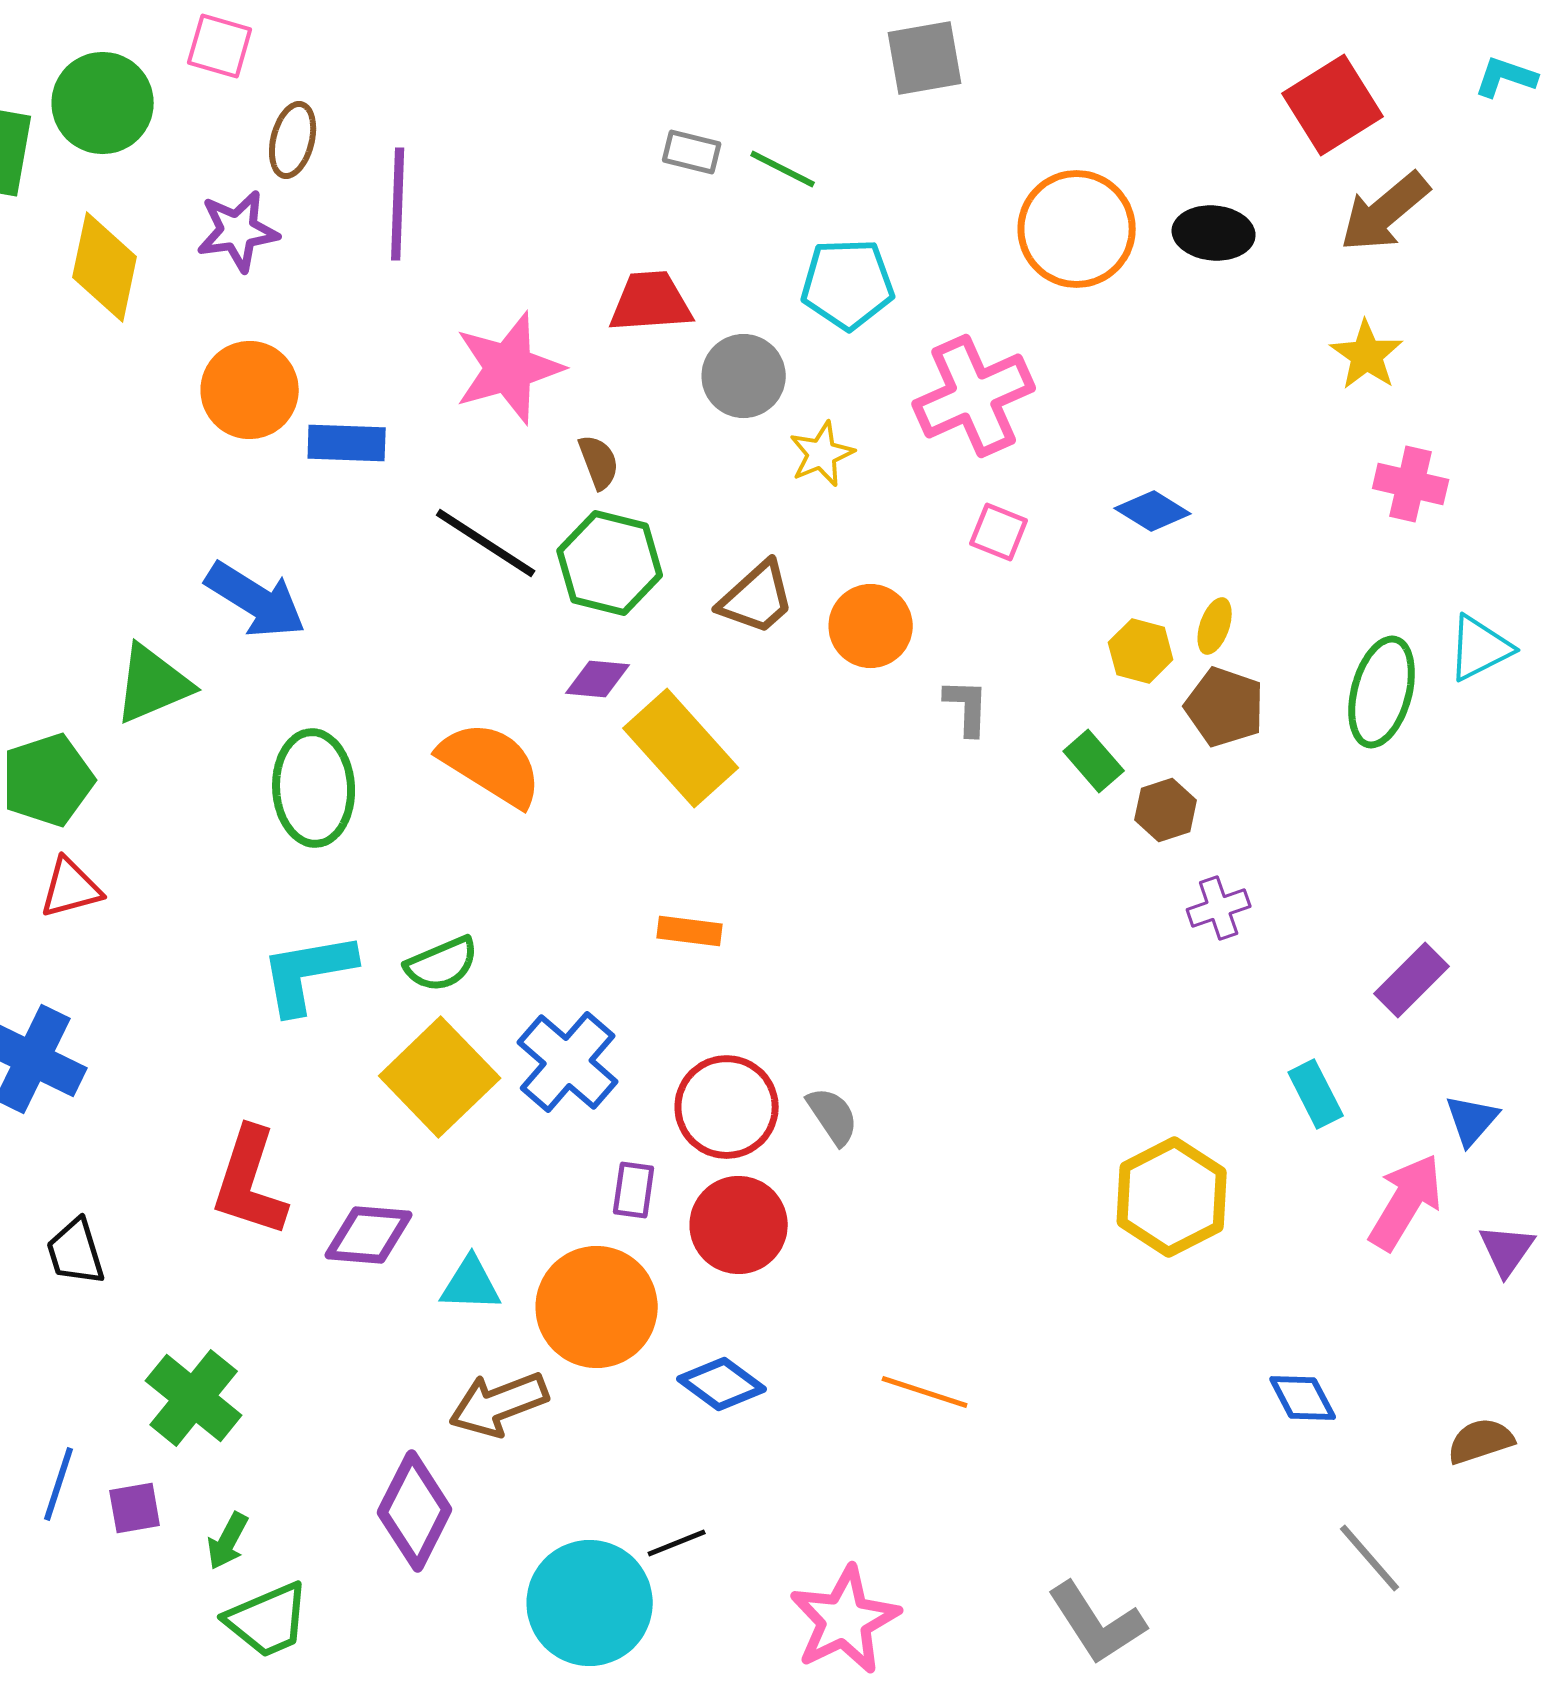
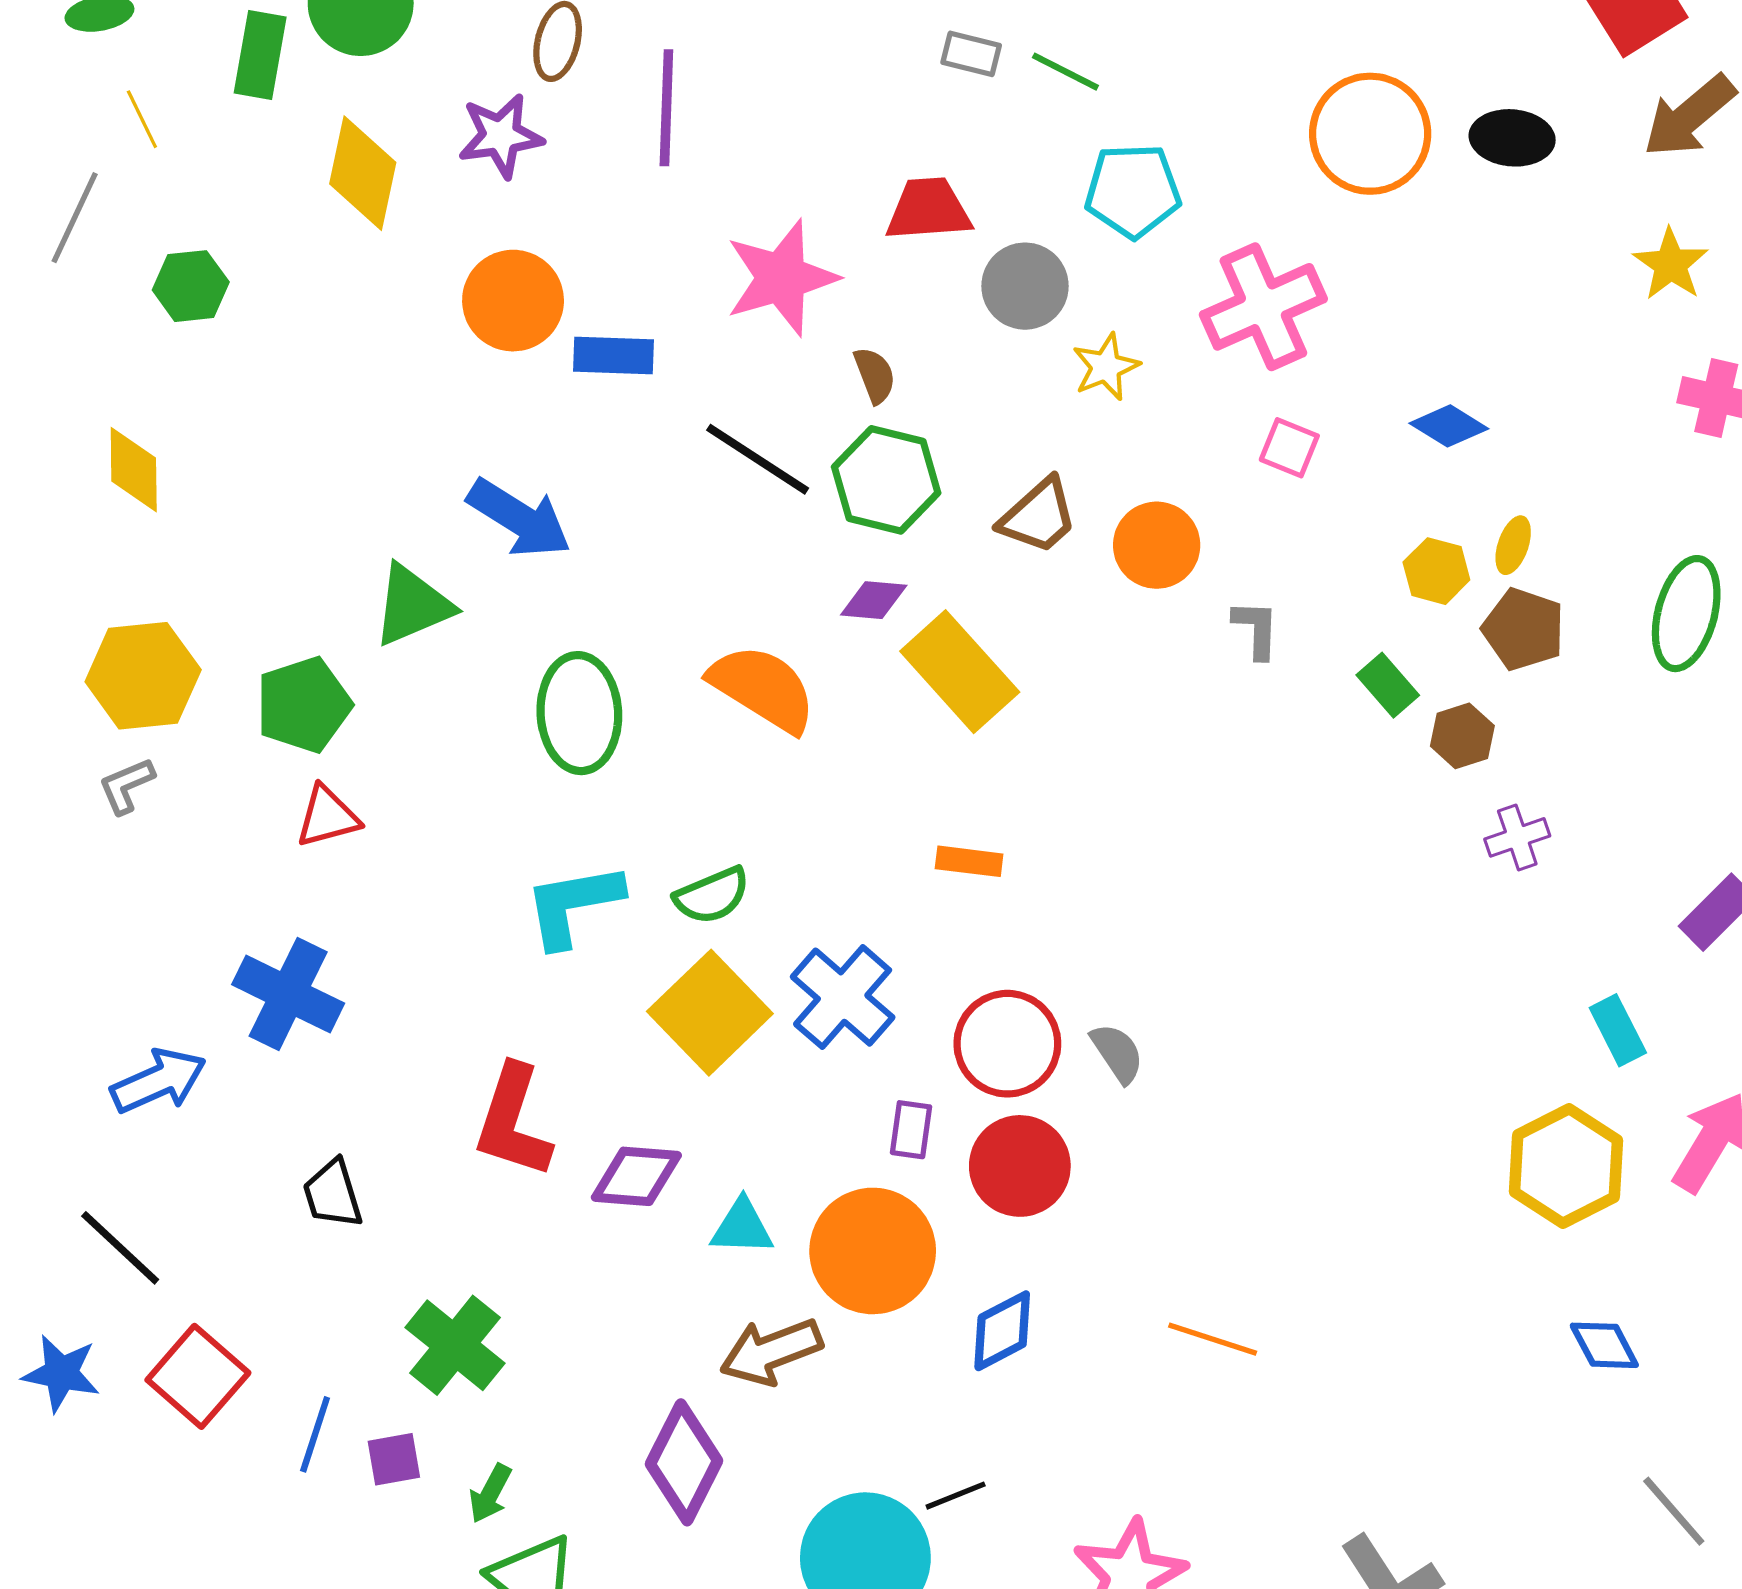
yellow hexagon: (1172, 1197) -> (1566, 1166), moved
blue diamond: (722, 1384) -> (1002, 1331), turned -64

